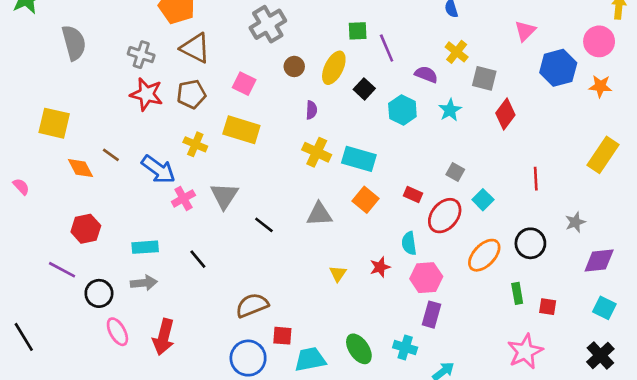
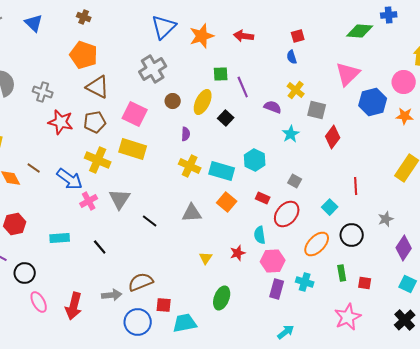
pink triangle: (525, 31) -> (348, 74), size x1.5
gray cross: (141, 55) -> (43, 92), moved
pink square: (244, 84) -> (135, 114), size x1.4
cyan hexagon: (402, 110) -> (255, 160), moved
yellow cross: (195, 144) -> (98, 160), size x1.4
cyan square: (483, 200) -> (330, 207), moved
purple diamond: (599, 260) -> (404, 248), turned -50
gray arrow: (144, 283) -> (112, 295), moved
cyan cross: (405, 348) -> (305, 282), moved
green ellipse: (359, 349) -> (222, 298), moved, turned 55

